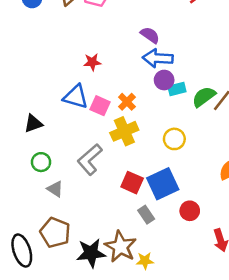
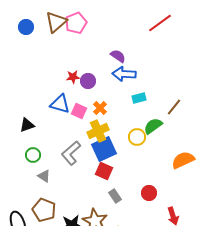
purple circle: (164, 80) -> (88, 81), moved
green semicircle: (204, 97) -> (153, 126), moved
blue square: (163, 184) -> (104, 149), moved

